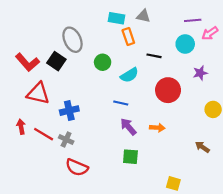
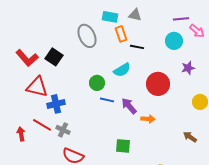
pink arrow: (210, 33) -> (197, 31), turned -105
gray ellipse: (73, 40) -> (87, 36), moved
black line: (154, 56) -> (137, 47), moved
green circle: (103, 62) -> (97, 83), moved
blue line: (121, 103) -> (107, 100), moved
blue cross: (69, 111) -> (56, 104), moved
red arrow: (21, 127) -> (21, 134), moved
purple arrow: (128, 127) -> (129, 106), moved

